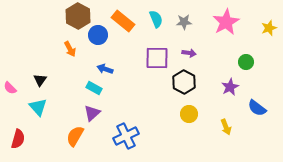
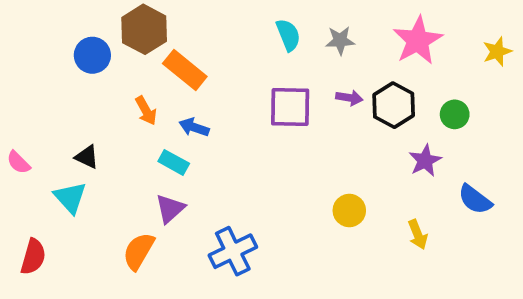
orange rectangle: (123, 21) -> (185, 70), moved
blue circle: (98, 35) -> (92, 55), moved
orange arrow: (70, 49) -> (146, 111), moved
black triangle: (40, 80) -> (87, 157), moved, turned -40
black hexagon: (184, 82) -> (394, 105), moved

